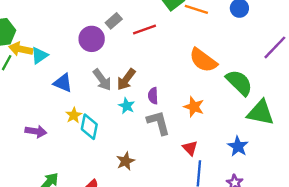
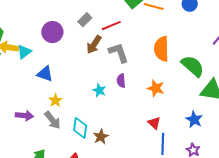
purple circle: (92, 39) -> (52, 32), moved
orange semicircle: (203, 60) -> (162, 49), turned 55
brown arrow: (126, 79) -> (94, 45), moved
gray arrow: (102, 80) -> (53, 120), moved
gray L-shape: (158, 123) -> (119, 53), moved
cyan diamond: (89, 127) -> (80, 128), moved

